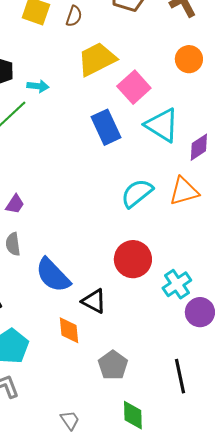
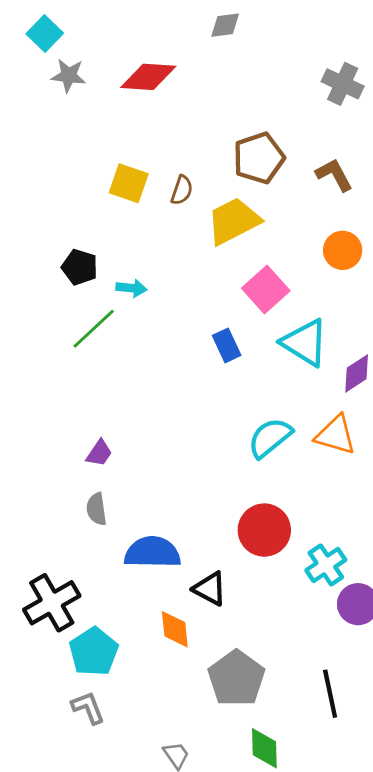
yellow trapezoid: (97, 59) -> (234, 221), moved
blue rectangle: (106, 127) -> (227, 345), size x0.7
orange triangle: (184, 191) -> (336, 435), turned 32
blue semicircle: (53, 275) -> (152, 552), turned 135
gray pentagon: (113, 365) -> (236, 678), size x1.4

